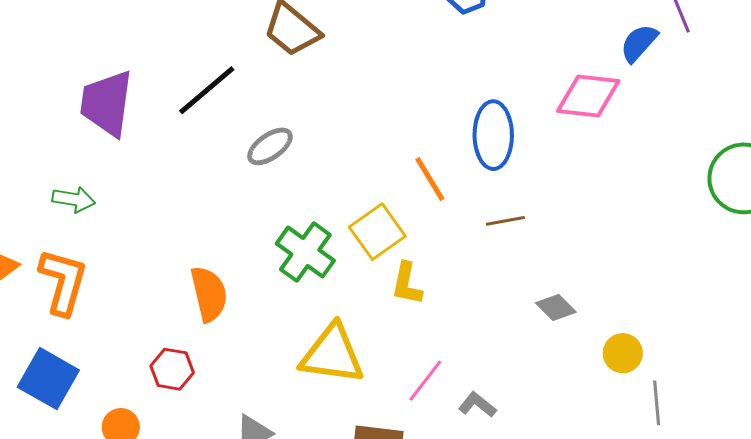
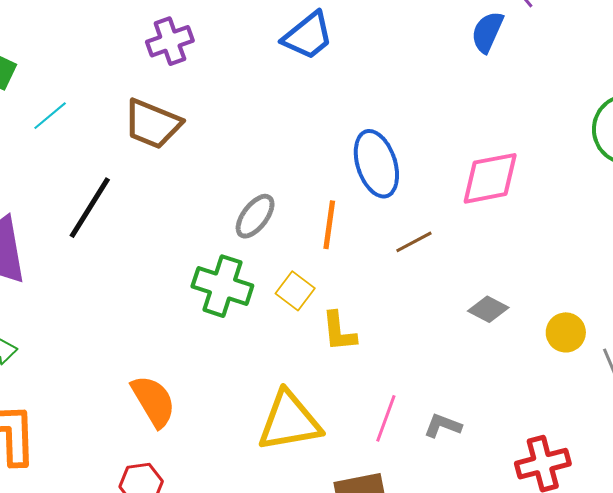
pink diamond: (588, 96) -> (490, 178), moved
gray ellipse: (270, 146) -> (255, 216), moved
orange line: (430, 179) -> (329, 225), turned 57
yellow square: (377, 232) -> (295, 291), size x0.7
green cross: (305, 252) -> (222, 286), moved

